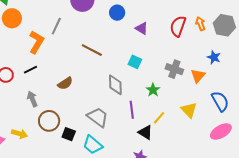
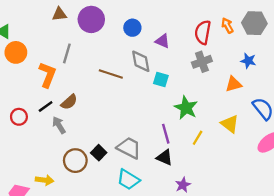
gray cross: (174, 69) -> (202, 62), moved, turned -30
orange triangle: (198, 76) -> (234, 84), turned 42
brown semicircle: (65, 83) -> (69, 102), moved
gray diamond: (115, 85) -> (141, 61), moved
green star: (153, 90) -> (186, 108), size x1.5
gray arrow: (32, 99) -> (59, 125), moved
black triangle: (145, 132) -> (165, 157), moved
black square: (69, 134) -> (99, 153), moved, turned 32

